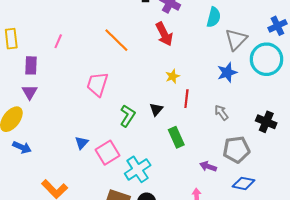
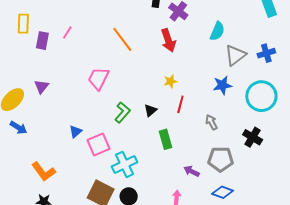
blue cross: (277, 26) -> (266, 53), moved
cyan circle: (266, 59) -> (261, 96), moved
purple rectangle: (31, 65) -> (42, 41), moved
purple triangle: (30, 92) -> (41, 87), moved

